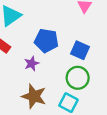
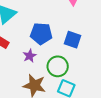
green circle: (78, 78) -> (58, 66), moved

